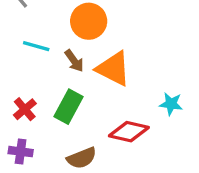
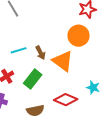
orange circle: (89, 21) -> (78, 36), moved
cyan line: (36, 46) -> (19, 50), moved, turned -42

